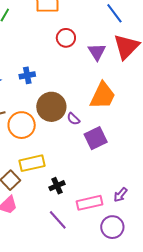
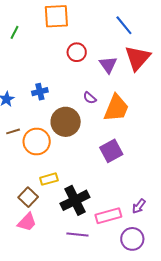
purple semicircle: (73, 119) -> (90, 98), moved
yellow rectangle: (32, 163) -> (49, 179), size x0.7
black cross: (57, 186) -> (75, 200), size x1.8
purple line: (58, 220) -> (77, 234), turned -40

